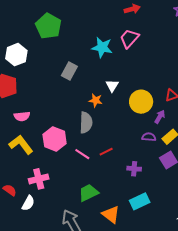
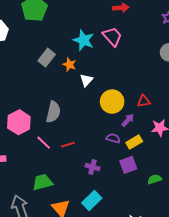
pink trapezoid: (129, 38) -> (112, 37), turned 85
orange star: (96, 100) -> (69, 64), moved
cyan rectangle: (140, 201) -> (92, 200), turned -30

